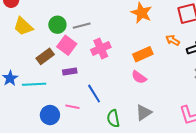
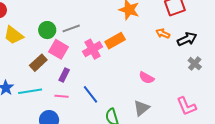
orange rectangle: (143, 54) -> (115, 41), moved
purple rectangle: (70, 71) -> (64, 75), turned -48
pink semicircle: (139, 77) -> (146, 78), moved
pink line: (72, 107) -> (62, 96), moved

